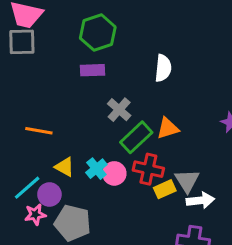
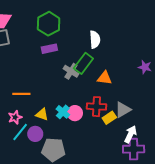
orange triangle: (168, 128) -> (105, 78), turned 35
green rectangle: (136, 137) -> (83, 63), moved
gray triangle: (187, 181) -> (123, 110), turned 42
white arrow: (200, 200) -> (131, 134), moved, turned -48
pink star: (35, 215) -> (15, 117), moved

